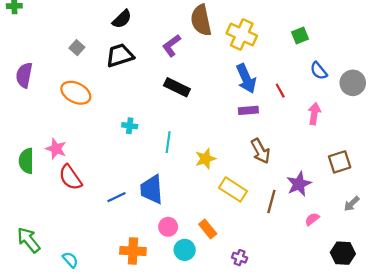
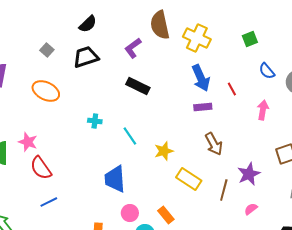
cyan line: (168, 142) -> (130, 136), turned -42
blue line: (116, 197) -> (49, 202), moved
pink semicircle: (312, 219) -> (251, 209), moved

